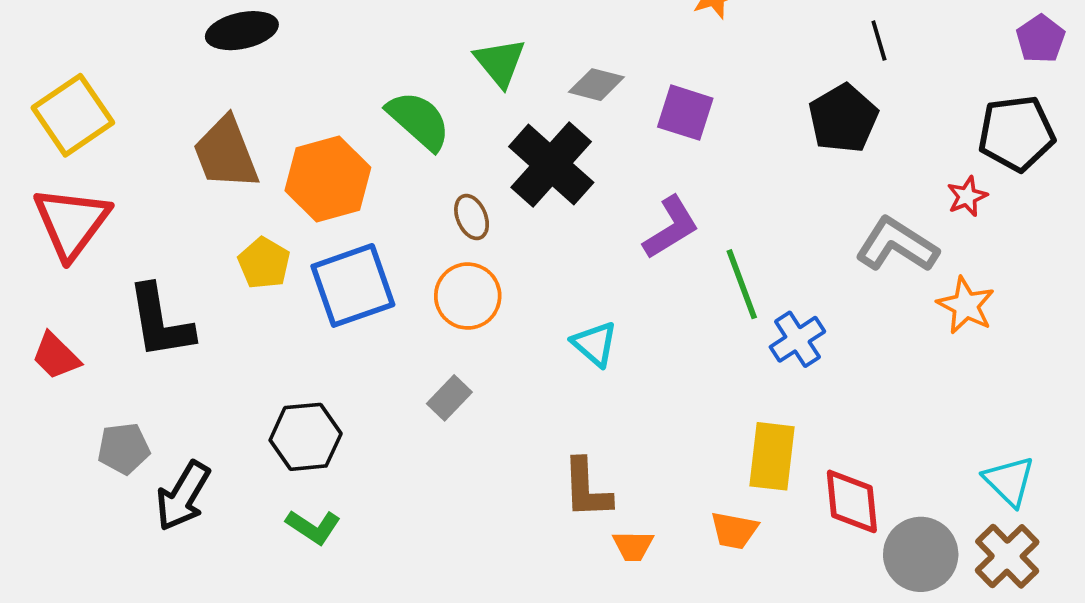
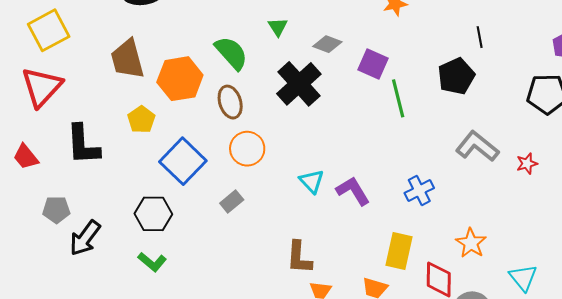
green triangle: (500, 62) -> (278, 27), size x0.7
red star: (967, 196) -> (527, 164), moved
brown ellipse: (472, 217) -> (230, 102), moved, size x1.4
purple L-shape: (671, 228) -> (353, 191), moved, turned -96
green line: (742, 284) -> (398, 98), moved
blue square: (353, 285) -> (183, 161), moved, turned -33
orange star: (966, 305) -> (471, 243), moved

